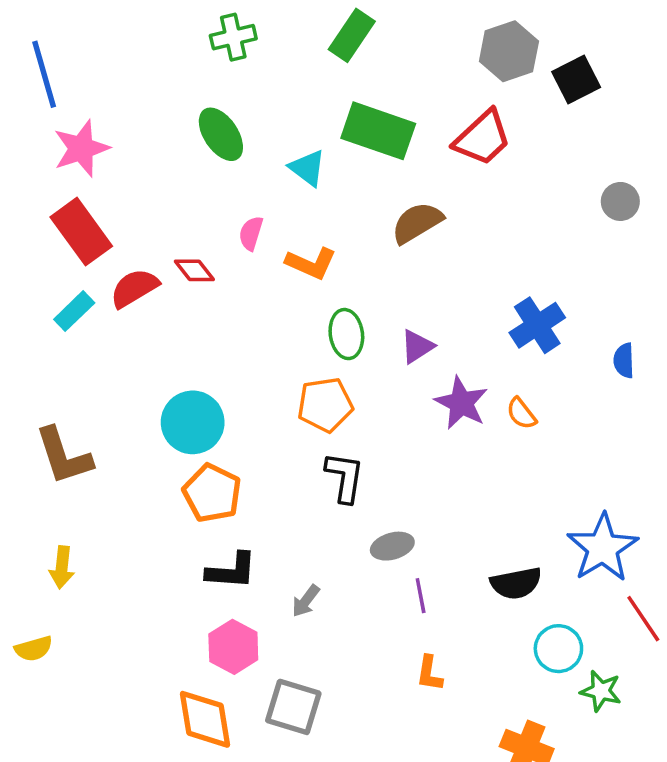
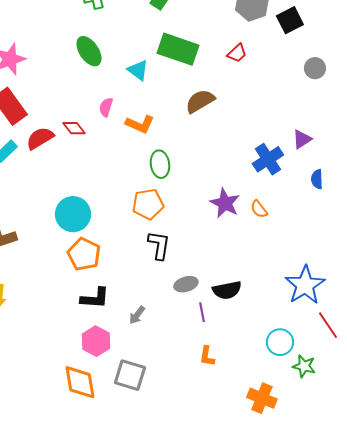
red trapezoid: (482, 138) -> (237, 53), size x0.6
gray circle: (620, 201) -> (315, 68), moved
purple triangle: (417, 346) -> (302, 139), moved
black semicircle: (516, 583) -> (227, 290), moved

